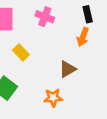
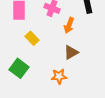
orange arrow: (83, 37) -> (69, 25), moved

